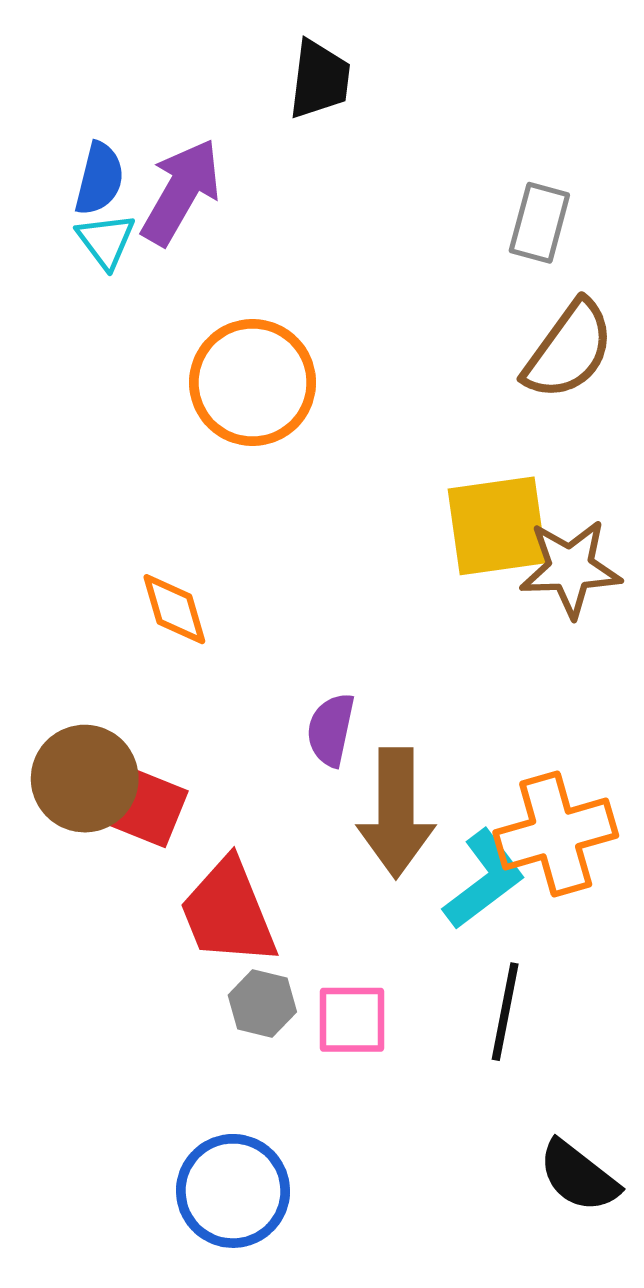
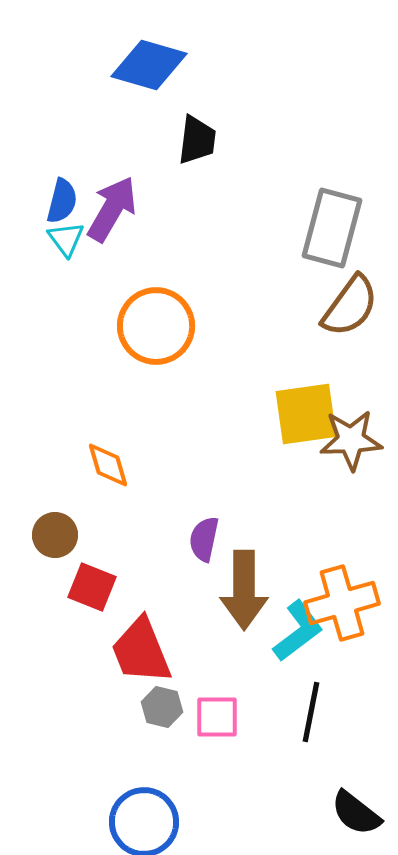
gray rectangle: (539, 223) -> (332, 228), size x1.6
brown circle: (85, 779) -> (55, 535), moved, size x0.7

